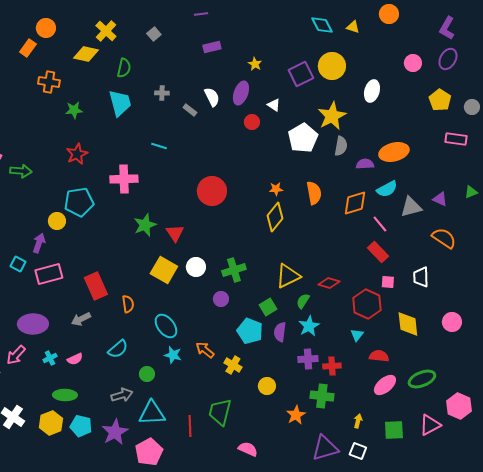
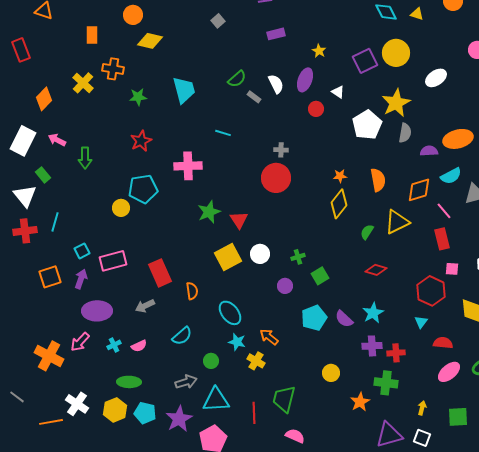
orange circle: (46, 28) -> (133, 15), moved
yellow cross: (106, 31) -> (83, 83), moved
orange rectangle: (28, 48) -> (92, 35), turned -36
green semicircle: (124, 68) -> (237, 79), moved, turned 36
white ellipse: (372, 91) -> (436, 78), turned 40
gray cross: (162, 93) -> (281, 150), moved
green arrow: (21, 171) -> (85, 158), turned 85
purple arrow: (39, 243) -> (81, 279), moved
red rectangle: (378, 252) -> (442, 239), turned 30
cyan square: (18, 264) -> (82, 251), turned 35
yellow square: (164, 270) -> (228, 257), turned 32
green cross: (234, 270) -> (298, 257), size x0.6
yellow triangle: (288, 276) -> (397, 222), moved
red diamond: (329, 283) -> (376, 270), moved
green semicircle: (303, 301) -> (367, 232), moved
green square: (268, 307) -> (320, 276), moved
cyan pentagon: (250, 331) -> (314, 318), turned 30
purple semicircle: (280, 332) -> (344, 319), turned -54
yellow cross: (233, 365) -> (256, 361), moved
pink semicircle: (248, 449) -> (295, 436), moved

